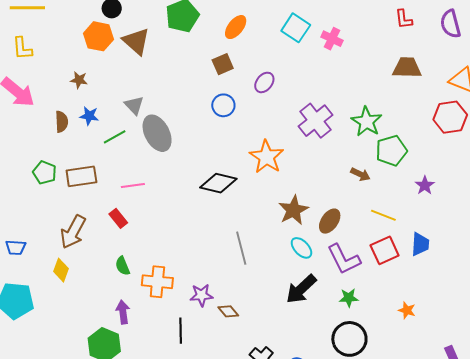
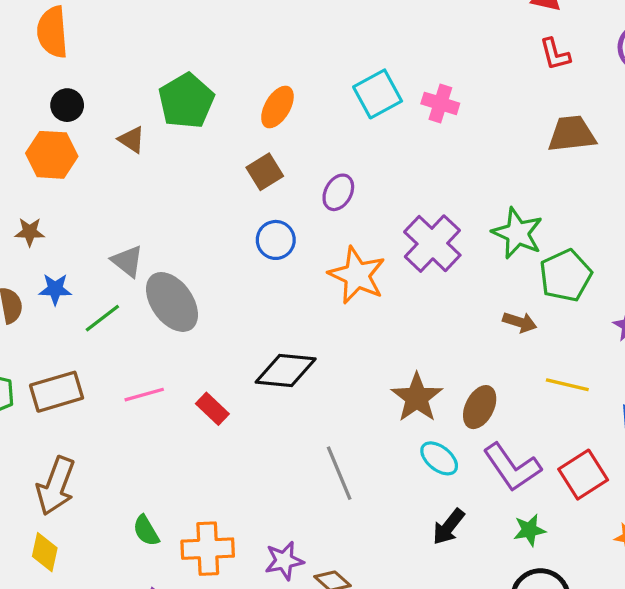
cyan square: (296, 28) -> (378, 94), turned 36
brown triangle: (136, 41) -> (132, 140), moved, size x0.6
orange star: (267, 157) -> (357, 275), moved
red rectangle: (118, 218) -> (212, 409), moved
red square: (385, 250) -> (583, 475), moved
black arrow: (301, 289) -> (448, 527), size x0.7

